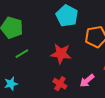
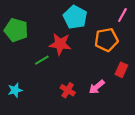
green line: (22, 54) -> (42, 60), moved
red star: (61, 54) -> (60, 44), moved

